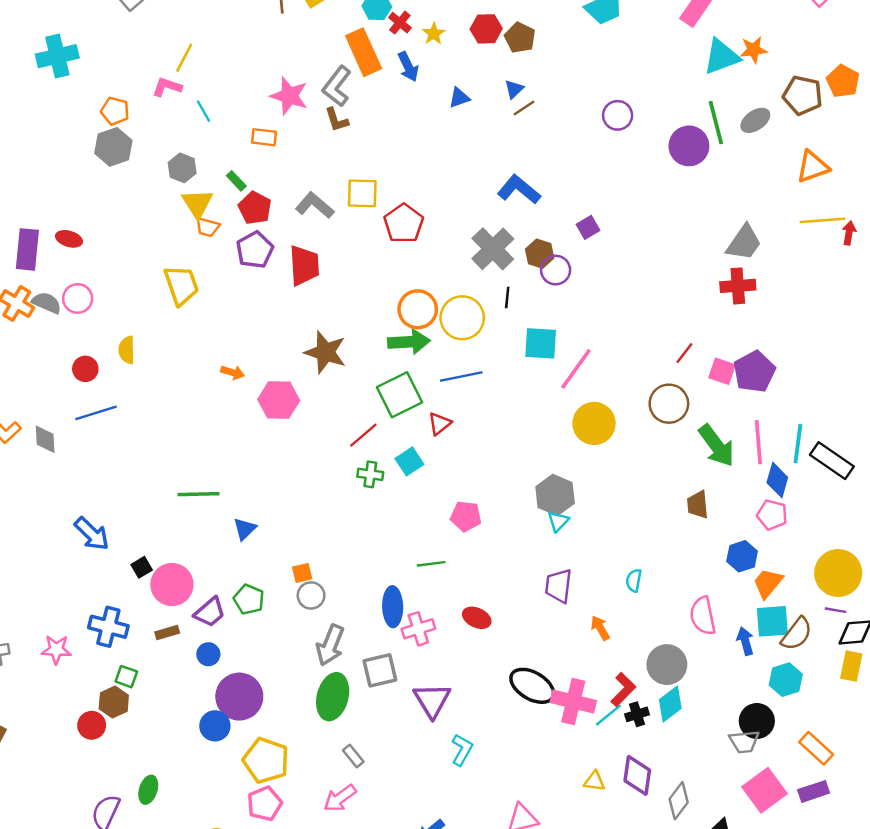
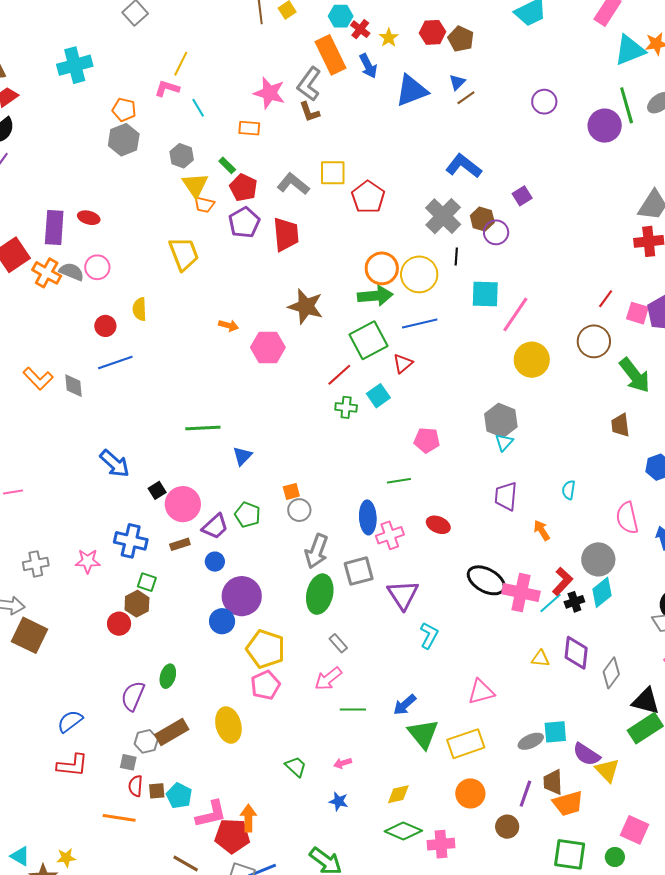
blue triangle: (459, 98) -> (412, 91), size x1.8

